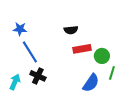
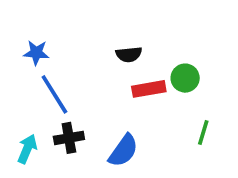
green circle: (102, 56) -> (185, 78), moved
black cross: (38, 76) -> (69, 138), turned -35
blue semicircle: (91, 83) -> (123, 151), moved

